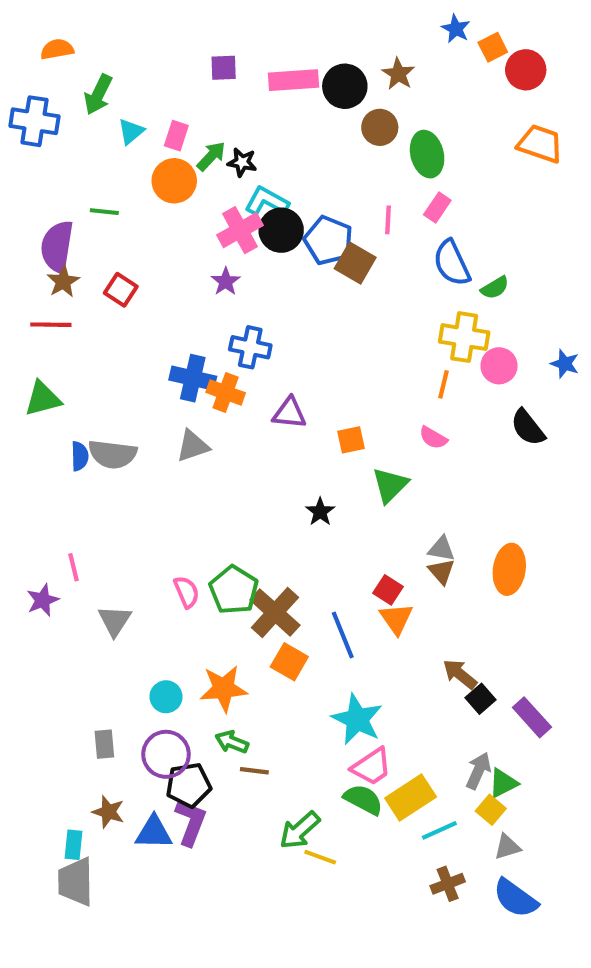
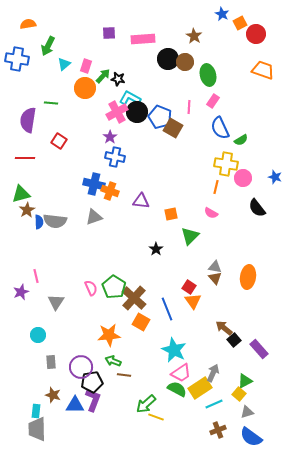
black circle: (345, 86) -> (168, 59), moved
brown star: (63, 282) -> (27, 210), moved
blue cross: (250, 347) -> (115, 157), moved
cyan circle: (166, 697) -> (38, 335), moved
gray arrow: (478, 771) -> (213, 373), moved

